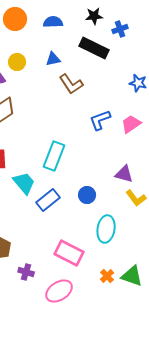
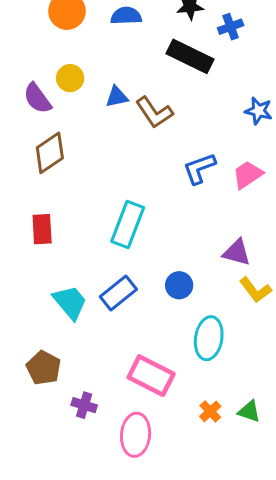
blue triangle: (53, 59) -> (117, 97), moved
cyan trapezoid: (24, 183) -> (70, 302), moved
green triangle: (132, 276) -> (249, 411), size x0.7
pink ellipse: (59, 291) -> (136, 435), turned -52

